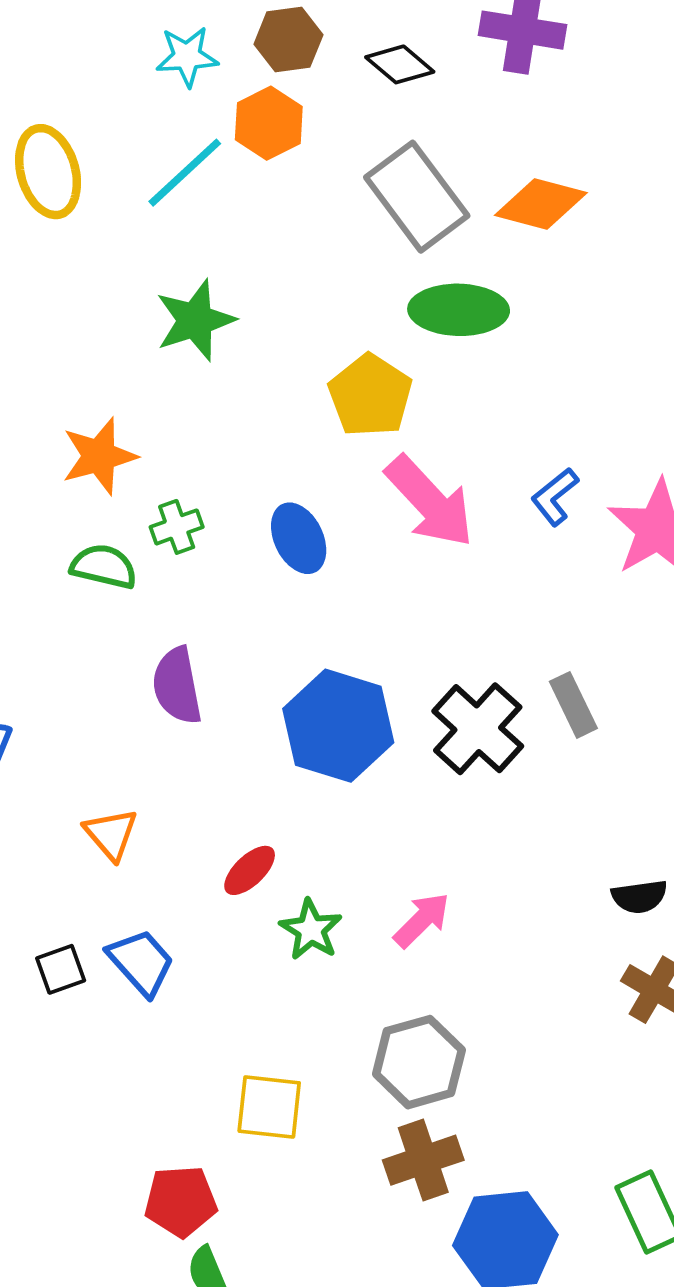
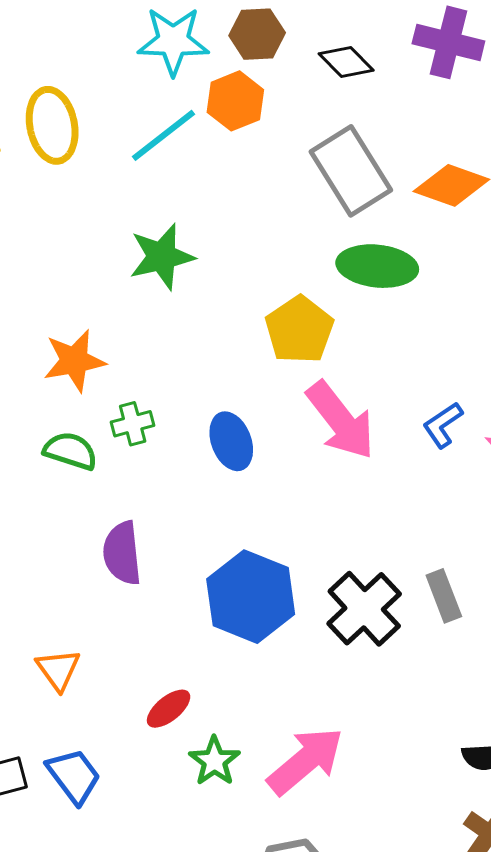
cyan star: (187, 57) -> (173, 41), size x1.4
pink arrow: (422, 920) -> (305, 761), size x1.6

